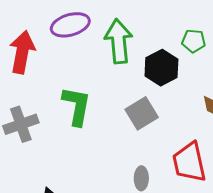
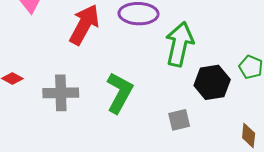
gray square: (142, 113) -> (179, 120), size x0.7

